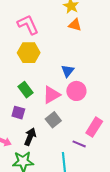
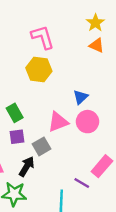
green rectangle: (25, 90) -> (15, 113), moved
purple square: (18, 113) -> (17, 137), turned -32
gray square: (53, 120) -> (41, 146), moved

